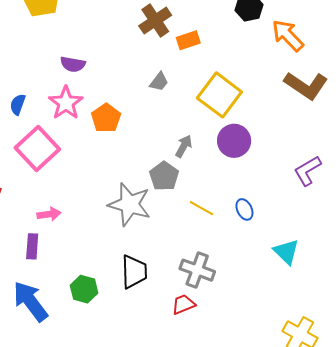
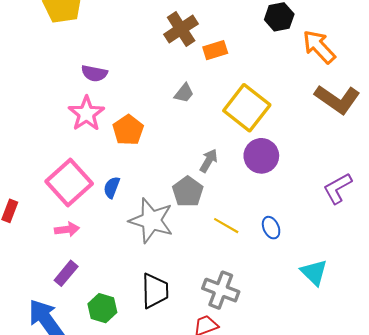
blue semicircle: (18, 104) -> (112, 187), moved
pink square: (37, 148) -> (69, 182), moved
purple rectangle: (32, 246) -> (66, 273), moved, turned 35

